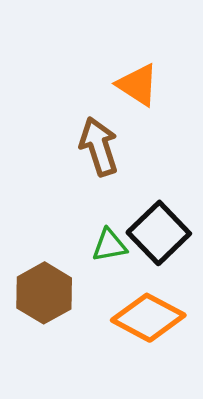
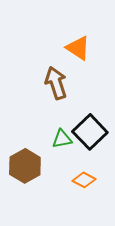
orange diamond: (148, 318) -> (84, 180), size x0.6

